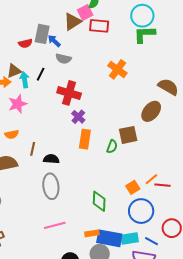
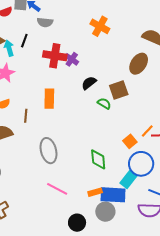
purple cross: (78, 117) -> (72, 59), moved
orange rectangle: (85, 139) -> (49, 99), moved
green semicircle: (112, 147) -> (104, 103), turned -72
black semicircle: (51, 159) -> (89, 83), moved, turned -35
pink line: (55, 225) -> (57, 189), turned 50
cyan rectangle: (130, 239) -> (129, 179), moved, turned -36

